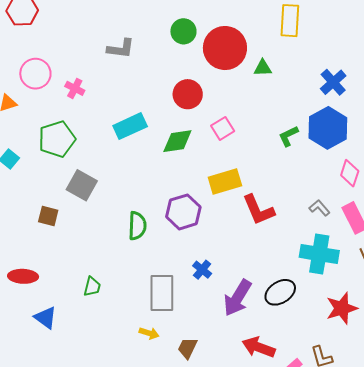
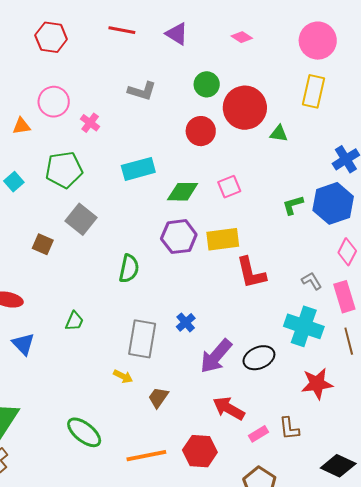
red circle: (188, 94) -> (201, 131), moved
purple hexagon: (183, 212) -> (179, 237), moved

